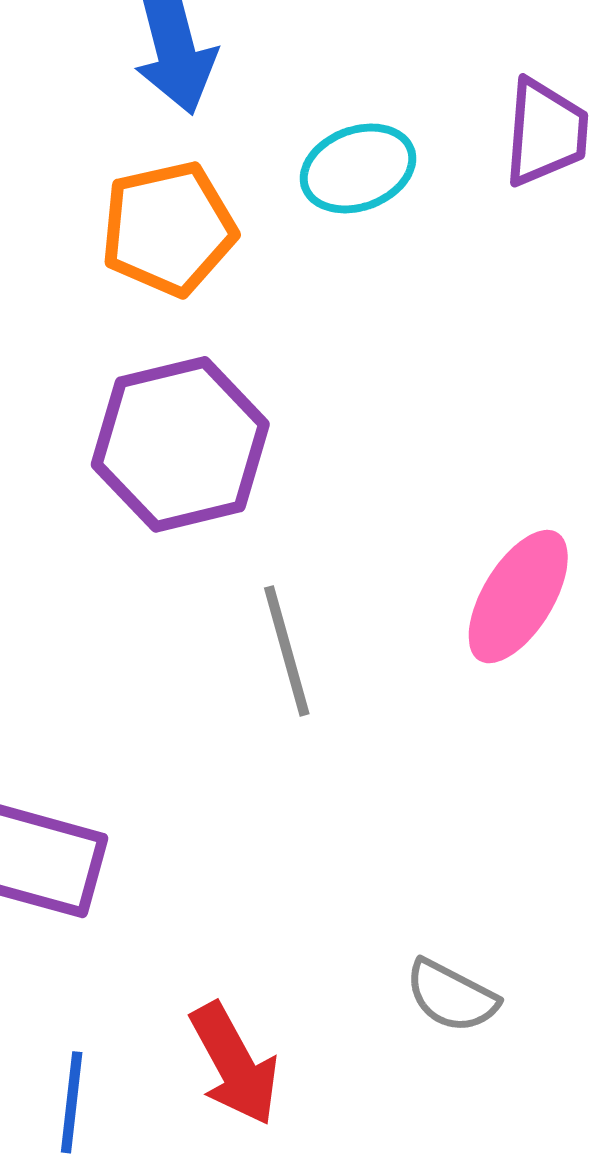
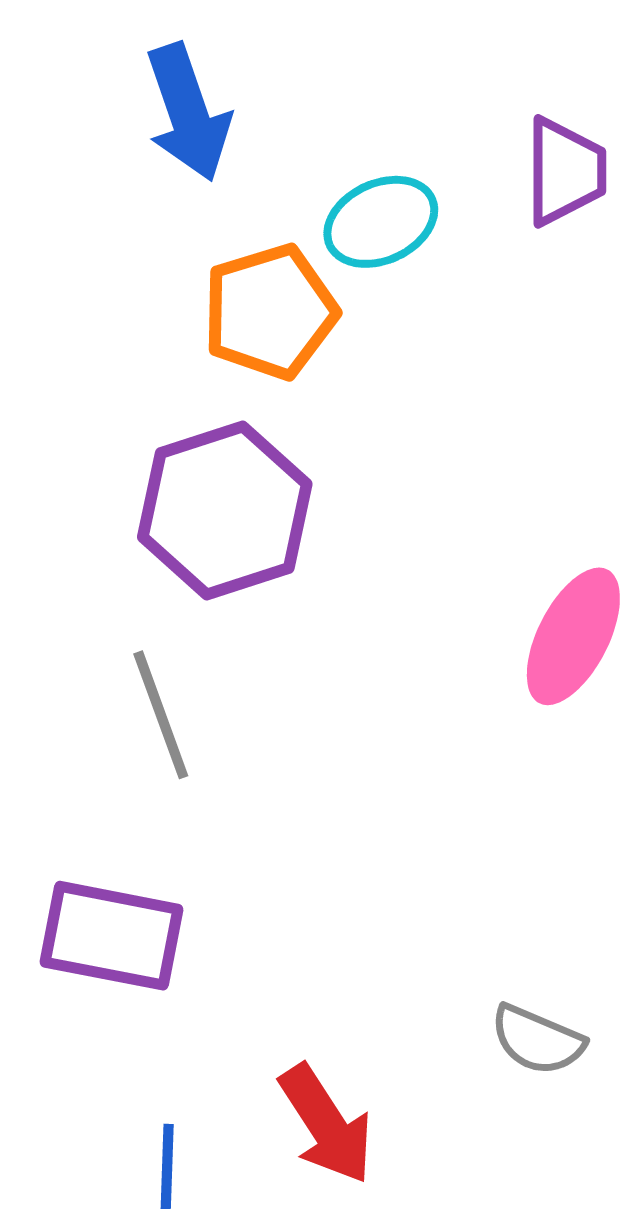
orange pentagon: (168, 229) -> (270, 312), moved
gray line: (287, 651) -> (161, 715), moved

